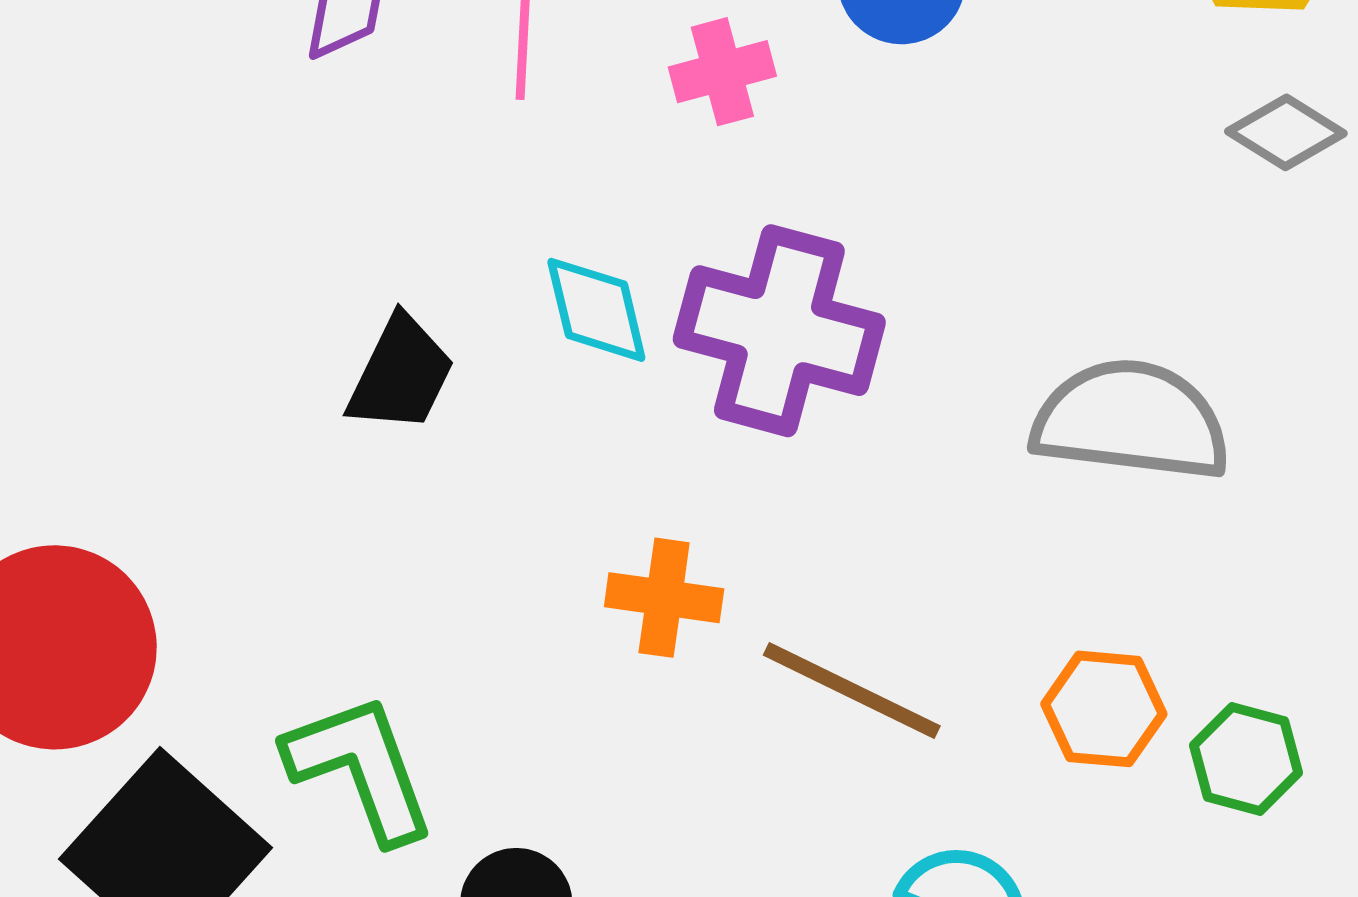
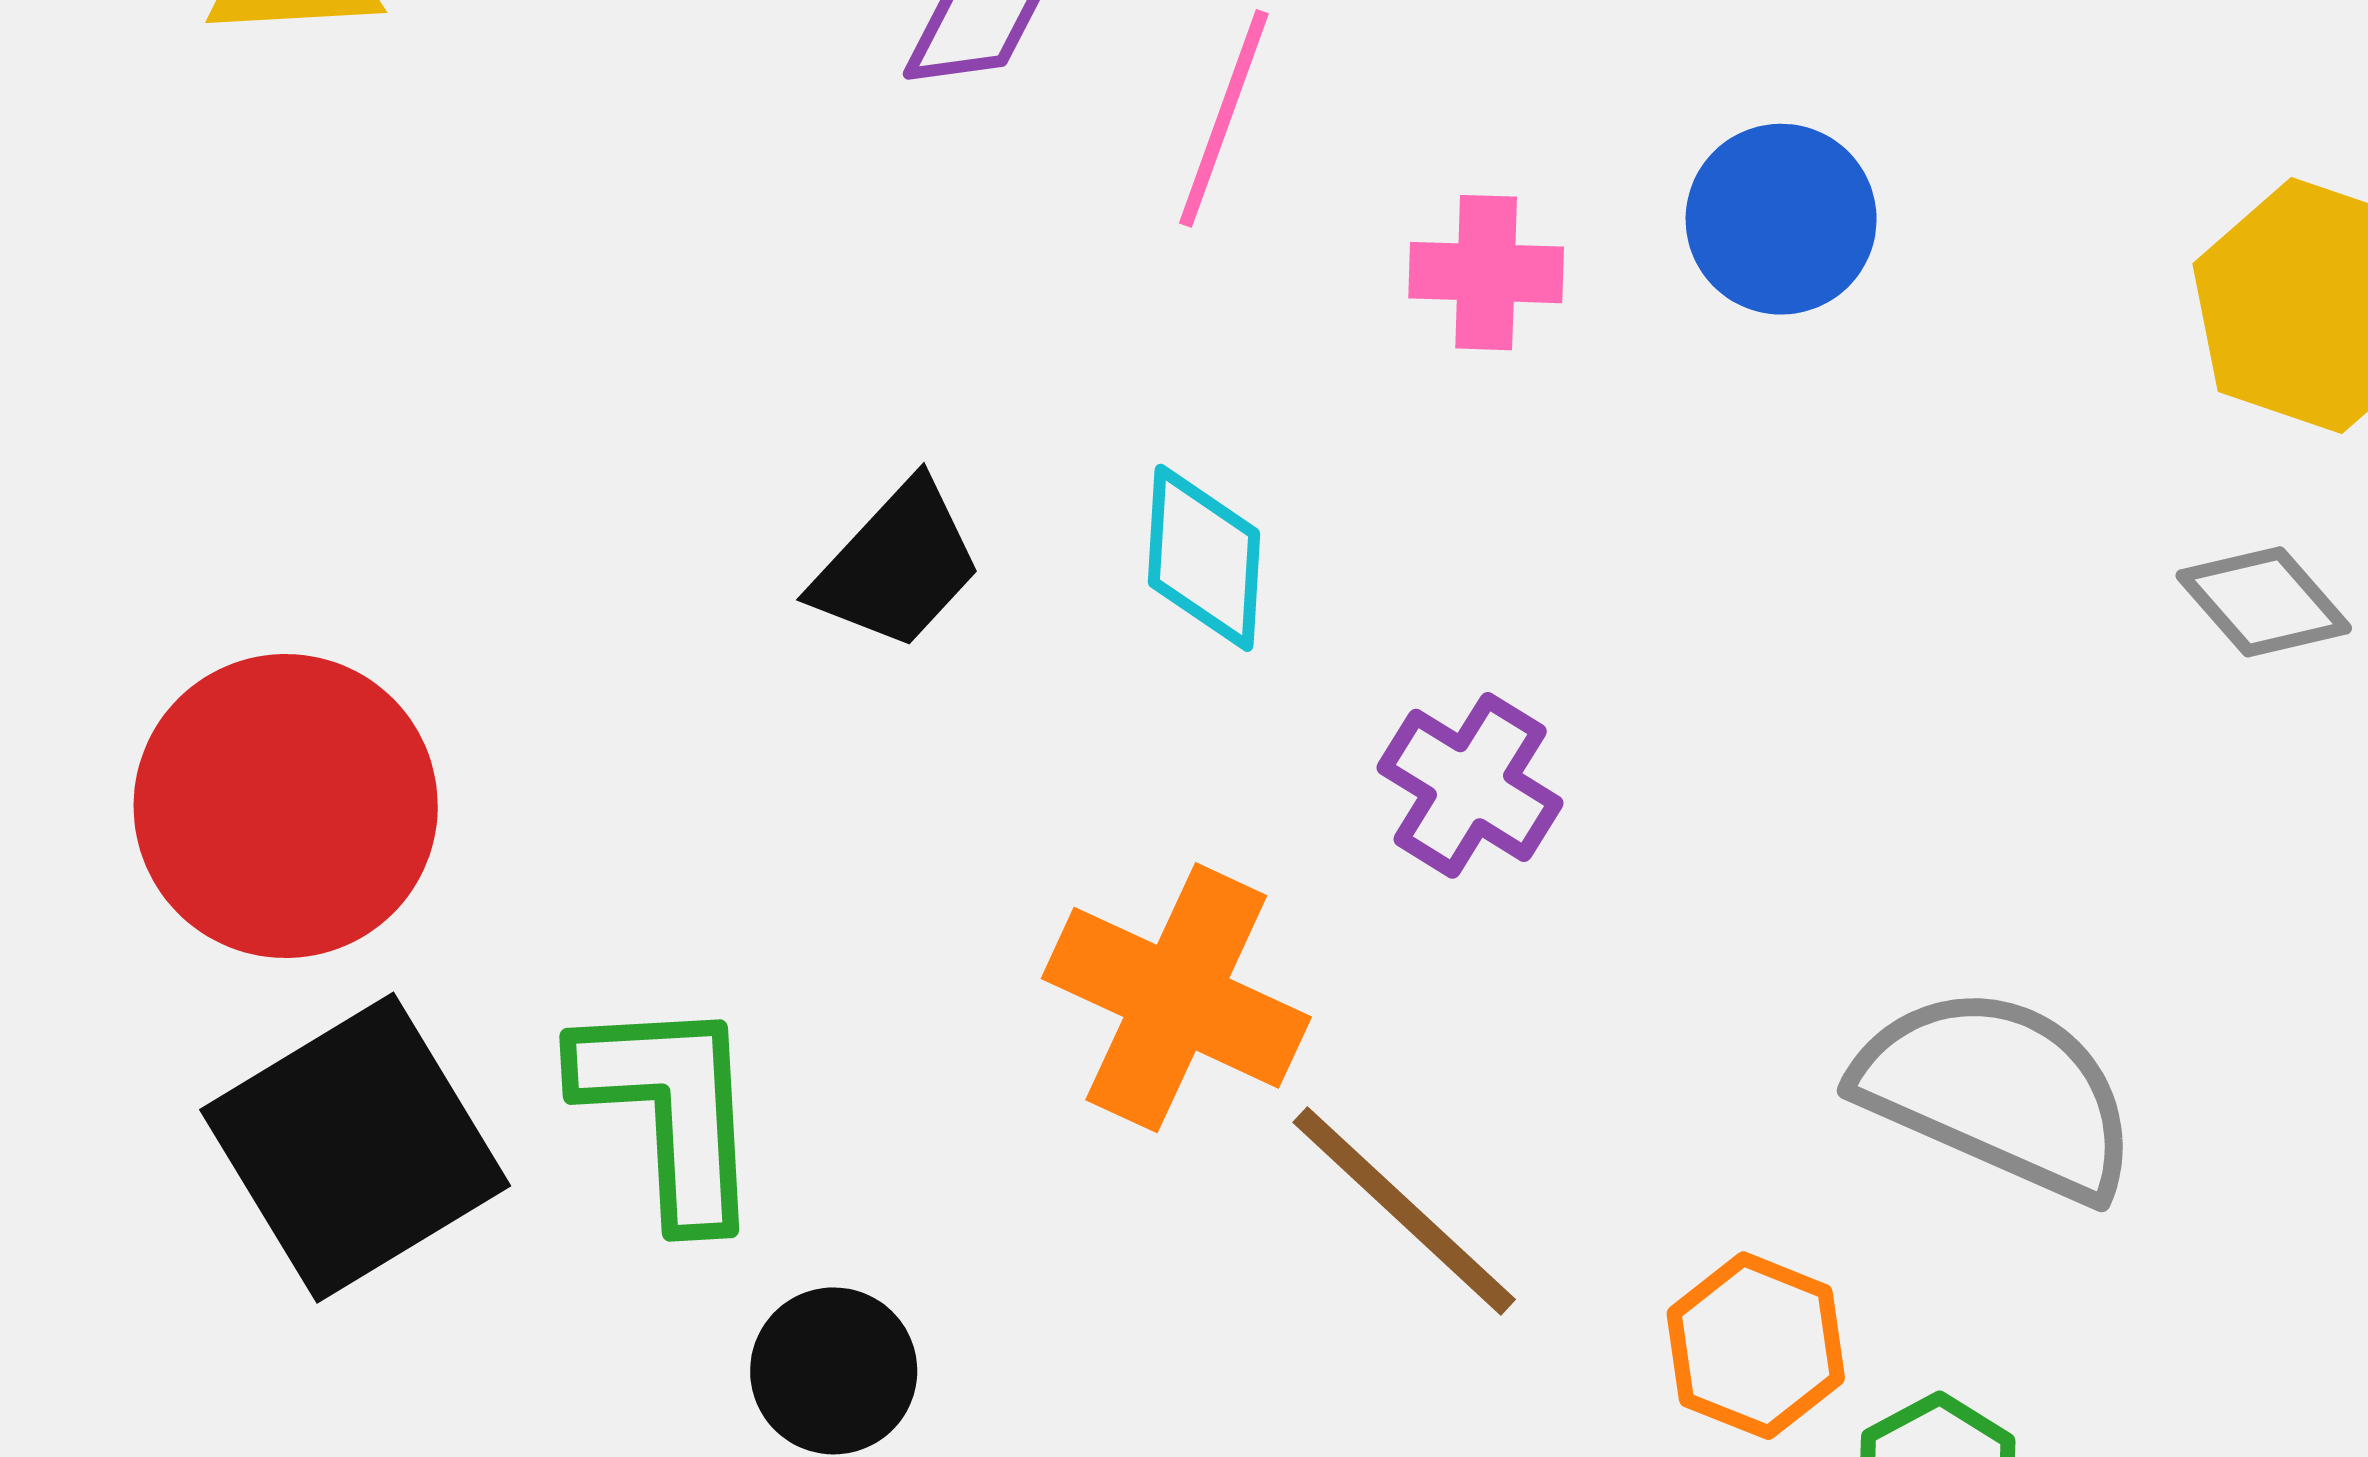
purple cross: (779, 331) -> (1470, 785), moved, size x0.6
gray semicircle: (1131, 420) -> (1998, 1093), moved
orange cross: (664, 598) -> (1176, 998), size x1.5

